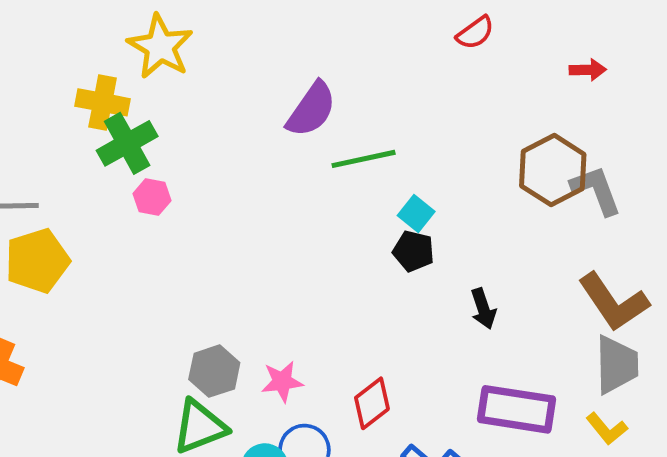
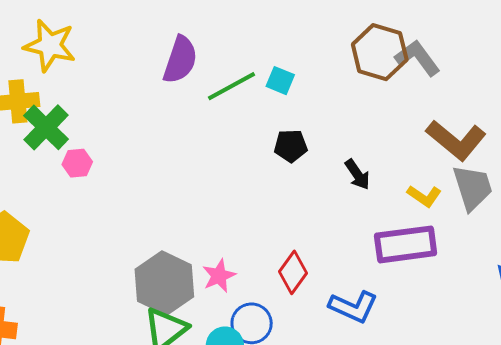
cyan square: (416, 214) -> (280, 81), moved
gray hexagon: (214, 371) -> (164, 283), size x1.5
yellow L-shape: (607, 429) -> (424, 196), moved

